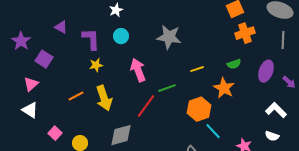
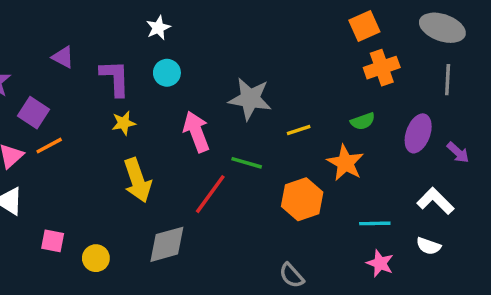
gray star: (169, 37) -> (250, 99), moved
green line: (167, 88) -> (247, 163), turned 36
orange line: (76, 96) -> (49, 146), moved
cyan line: (213, 131) -> (375, 223), moved, turned -48
pink square: (55, 133) -> (53, 241), turned -32

